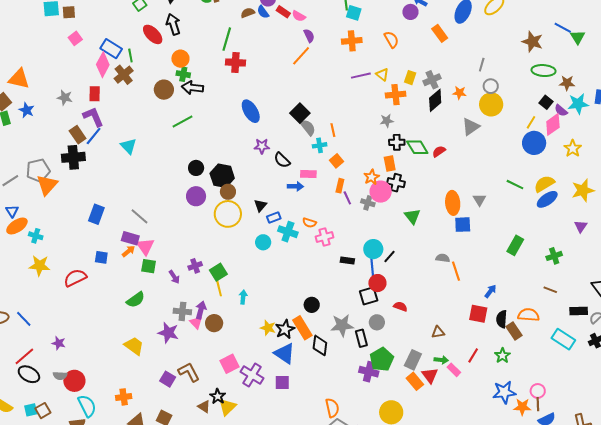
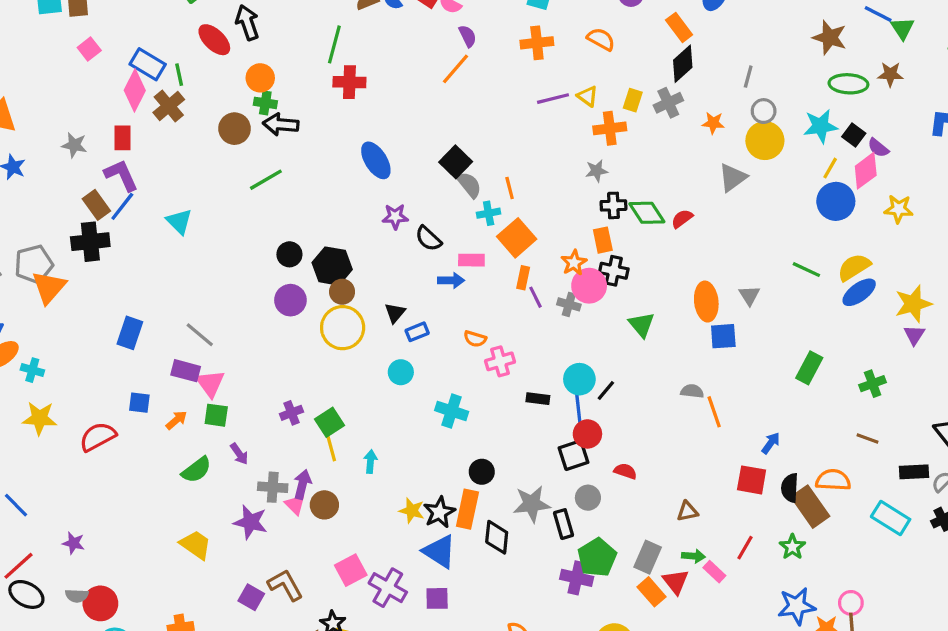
orange semicircle: (391, 40) -> (601, 39), turned -30
brown star: (567, 83) -> (890, 74), moved
black diamond: (435, 100) -> (683, 64), moved
cyan star: (578, 104) -> (820, 126), moved
yellow star: (573, 148) -> (899, 209), turned -30
orange square: (336, 161) -> (517, 238), size x1.6
yellow star: (583, 190) -> (913, 304), moved
cyan cross: (288, 232) -> (452, 411), moved
orange arrow: (128, 251) -> (176, 420), moved
purple arrow: (174, 277) -> (239, 454), moved
orange rectangle: (302, 328) -> (467, 509), turned 45
brown rectangle: (514, 331) -> (810, 507), size x1.4

